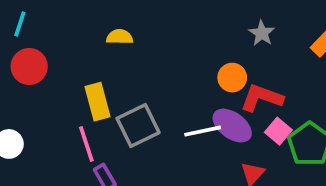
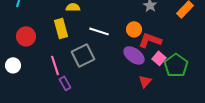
red circle: (29, 66) -> (26, 36), moved
yellow rectangle: (97, 102) -> (61, 28), moved
white line: (203, 131) -> (99, 31), moved, turned 30

